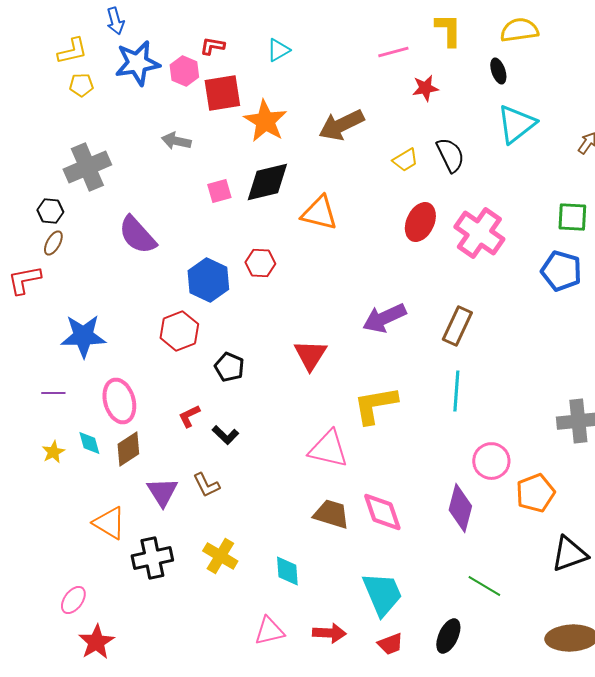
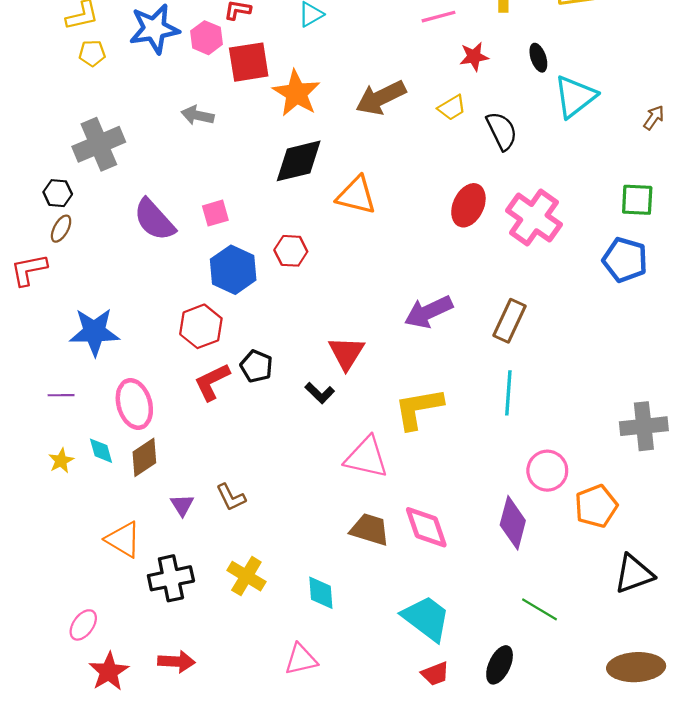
black ellipse: (498, 71) -> (538, 58), moved
yellow trapezoid: (405, 160) -> (452, 108), moved
pink square: (219, 191) -> (215, 213), moved
red L-shape: (189, 416) -> (212, 382), moved, size x1.5
black L-shape: (225, 435) -> (320, 393), moved
purple triangle: (162, 492) -> (182, 505), size x0.7
cyan trapezoid: (382, 594) -> (426, 618), turned -30
red arrow: (329, 633) -> (177, 662), moved

